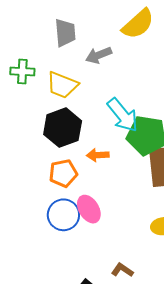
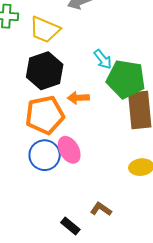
cyan arrow: (123, 115) -> (103, 59), size x0.6
orange pentagon: (63, 173) -> (45, 115), size x1.4

